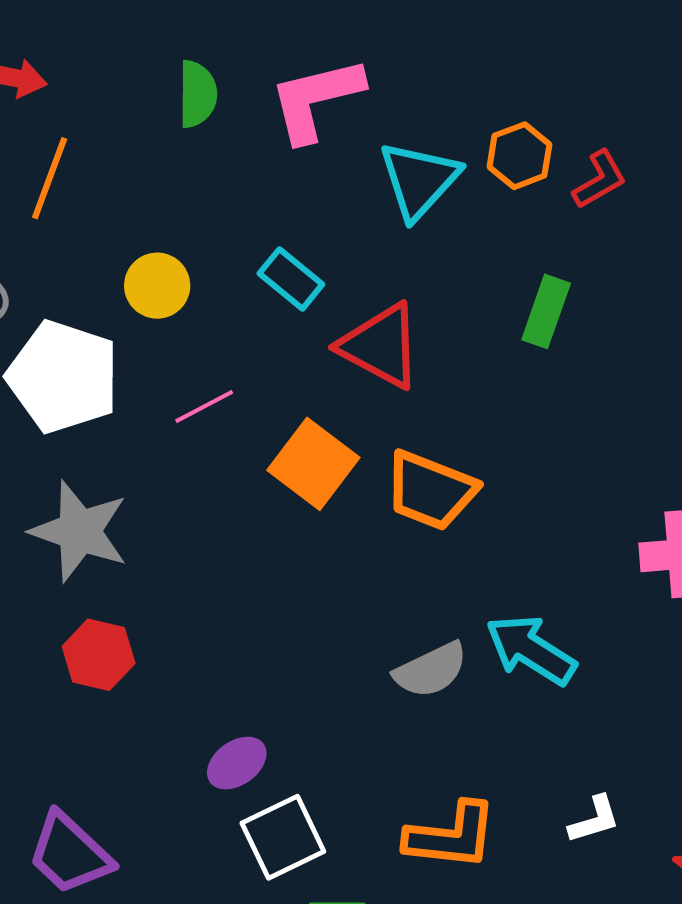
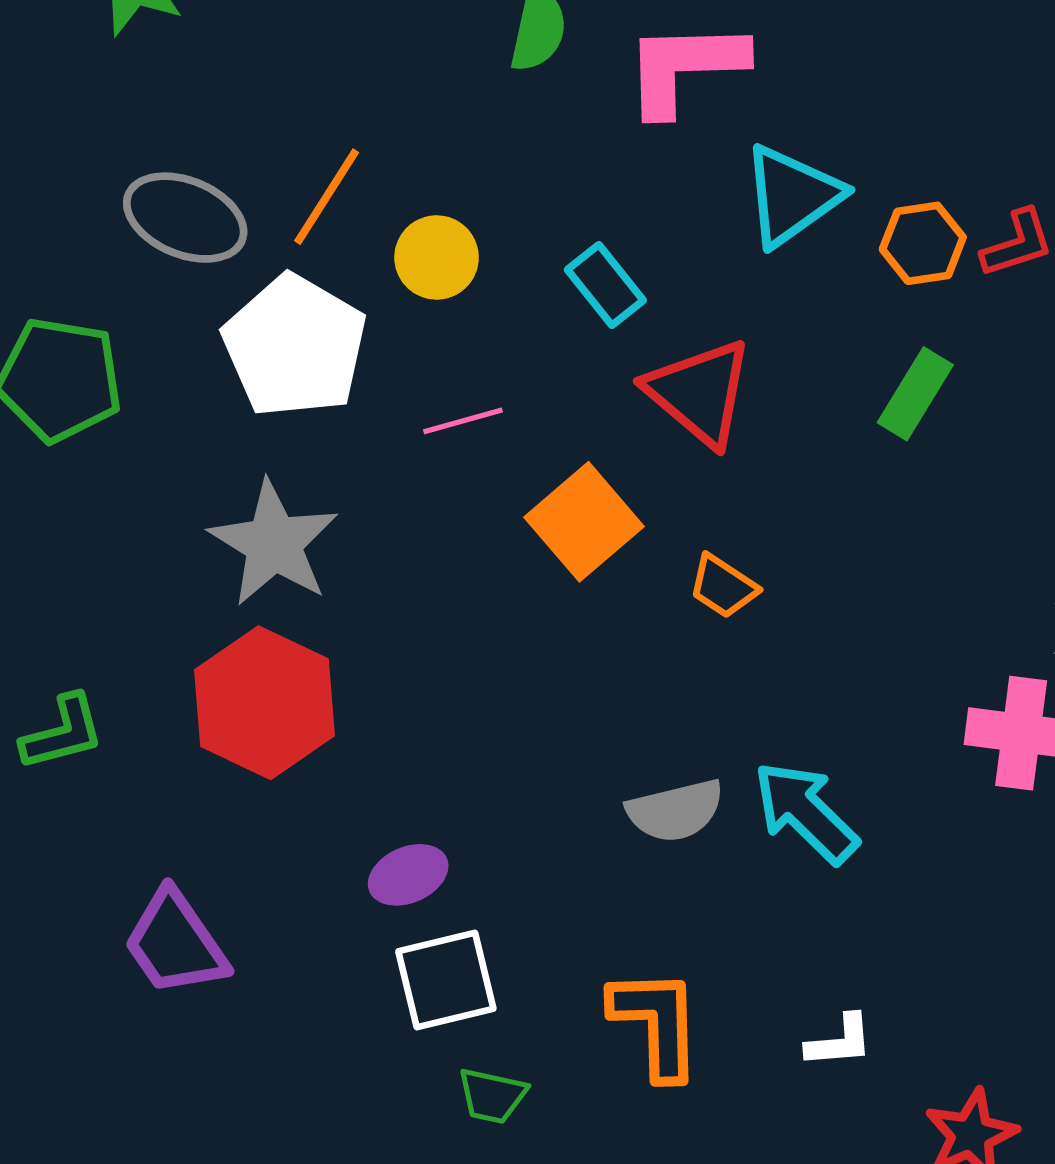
orange hexagon: (519, 156) -> (923, 243), moved
orange line: (50, 178) -> (327, 197), moved
orange trapezoid: (431, 490) -> (723, 586), size x0.6
red hexagon: (99, 655) -> (265, 703), size x1.6
orange L-shape: (451, 836) -> (656, 1023), turned -110

